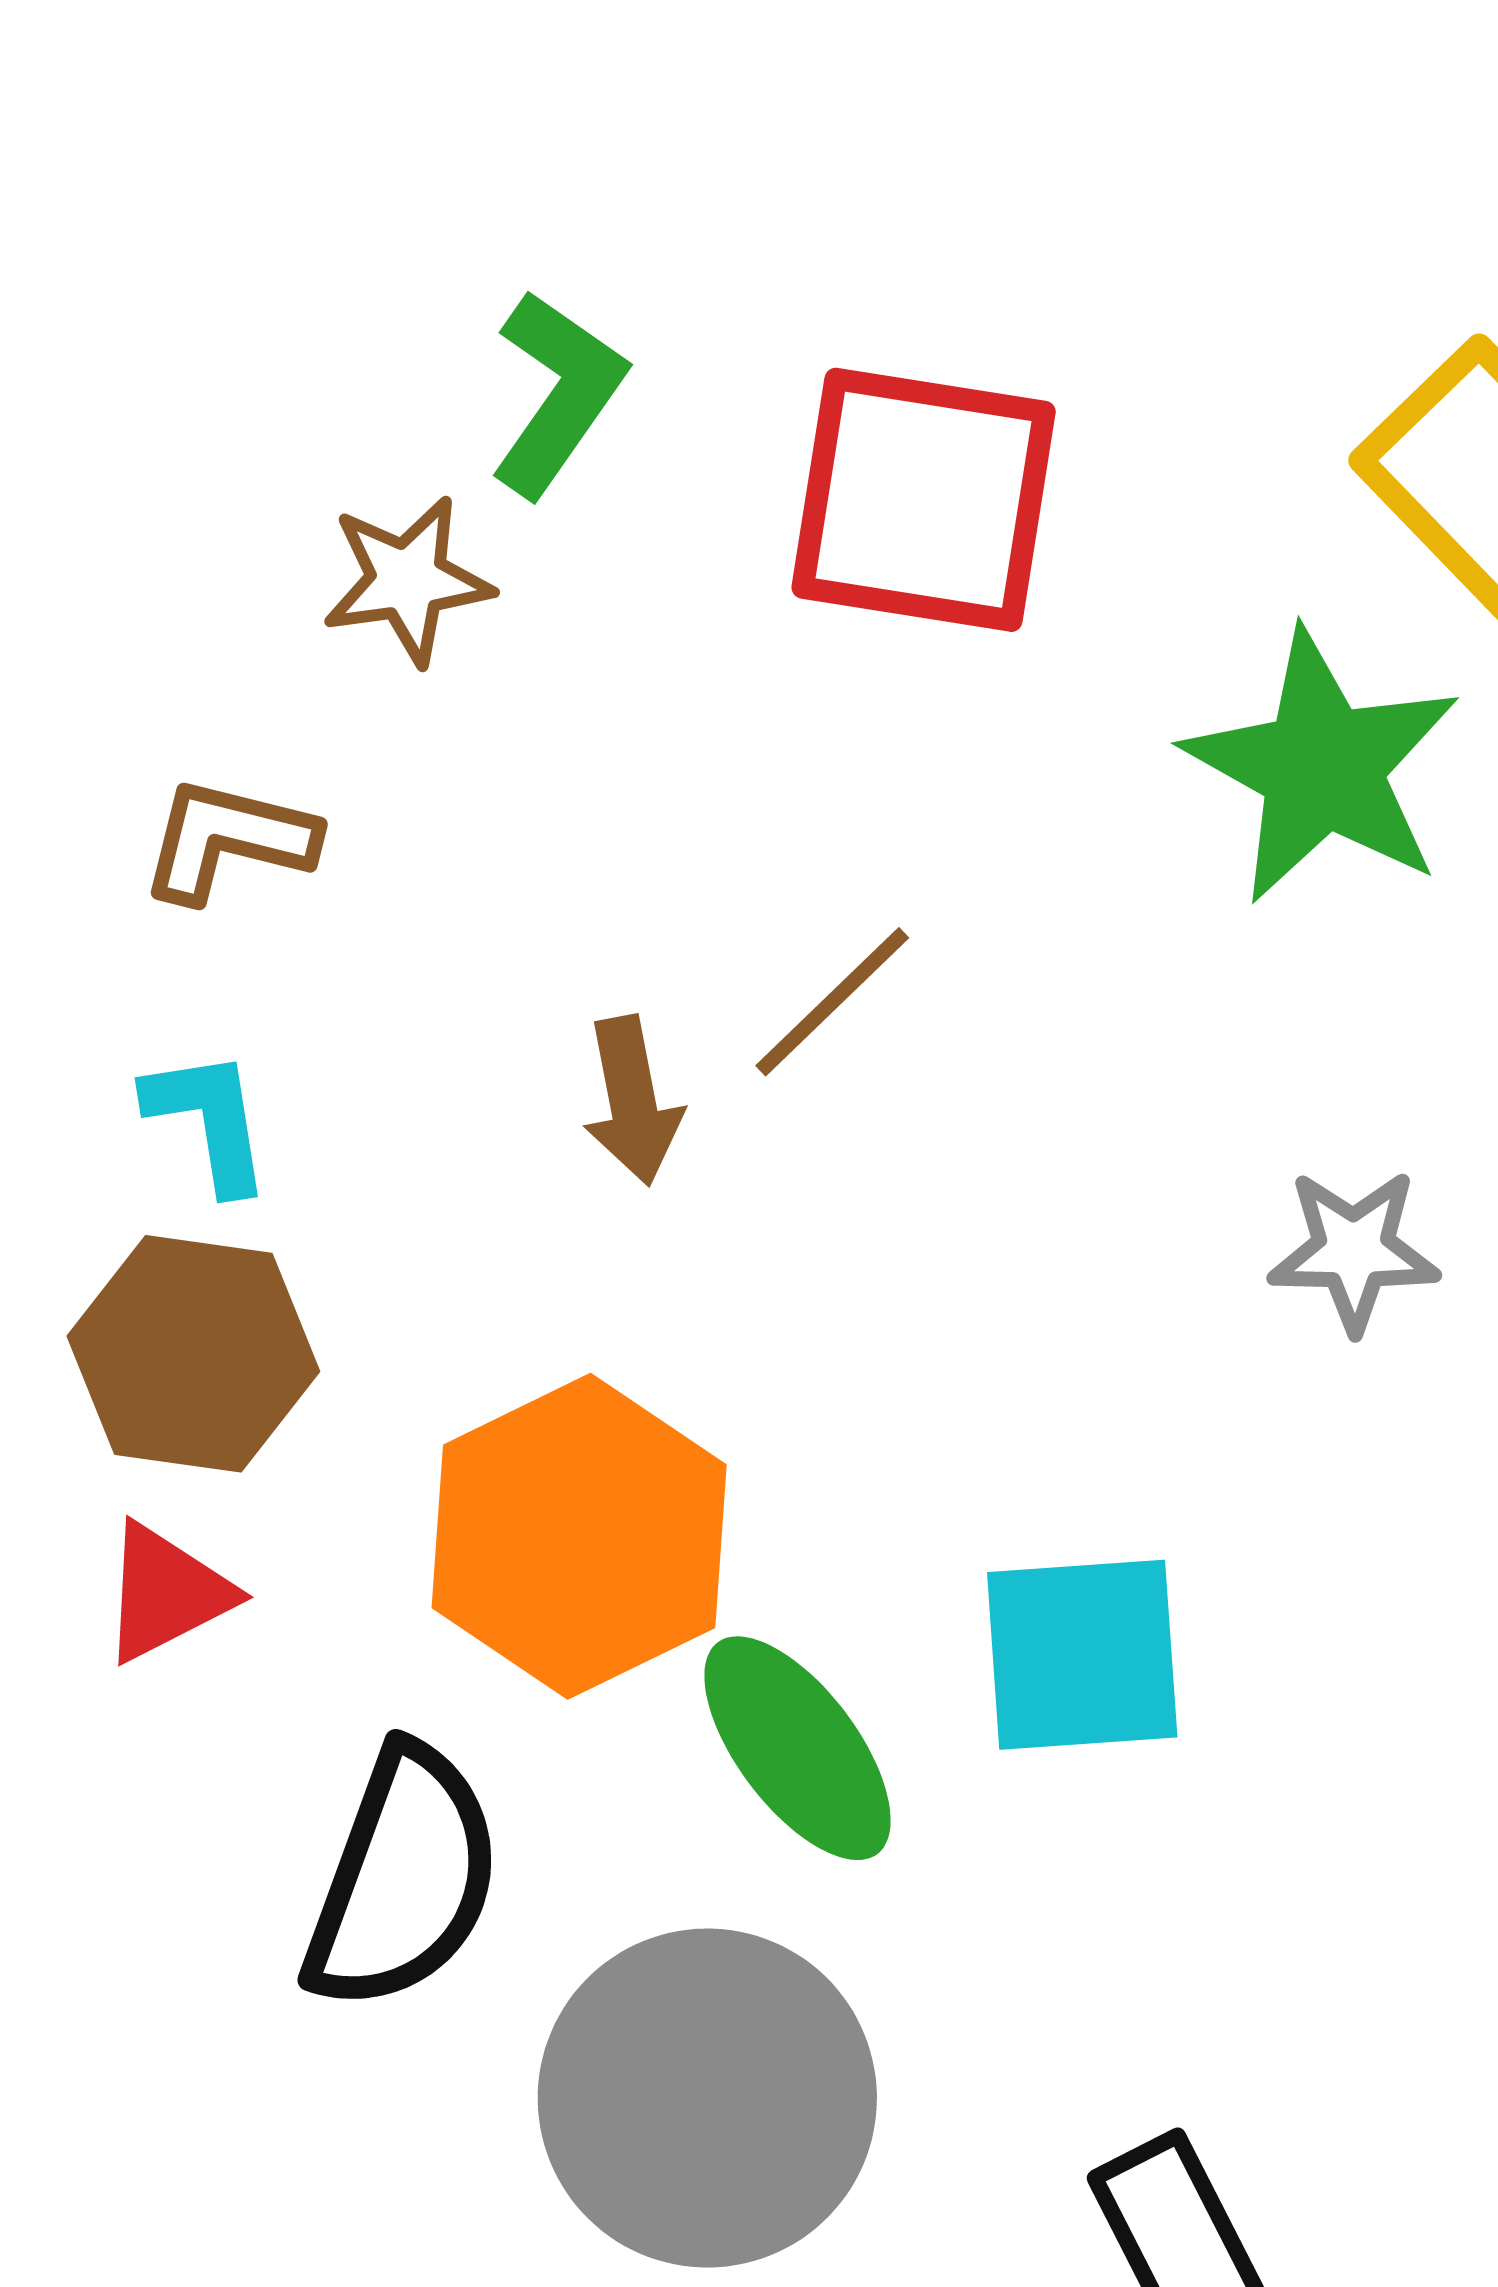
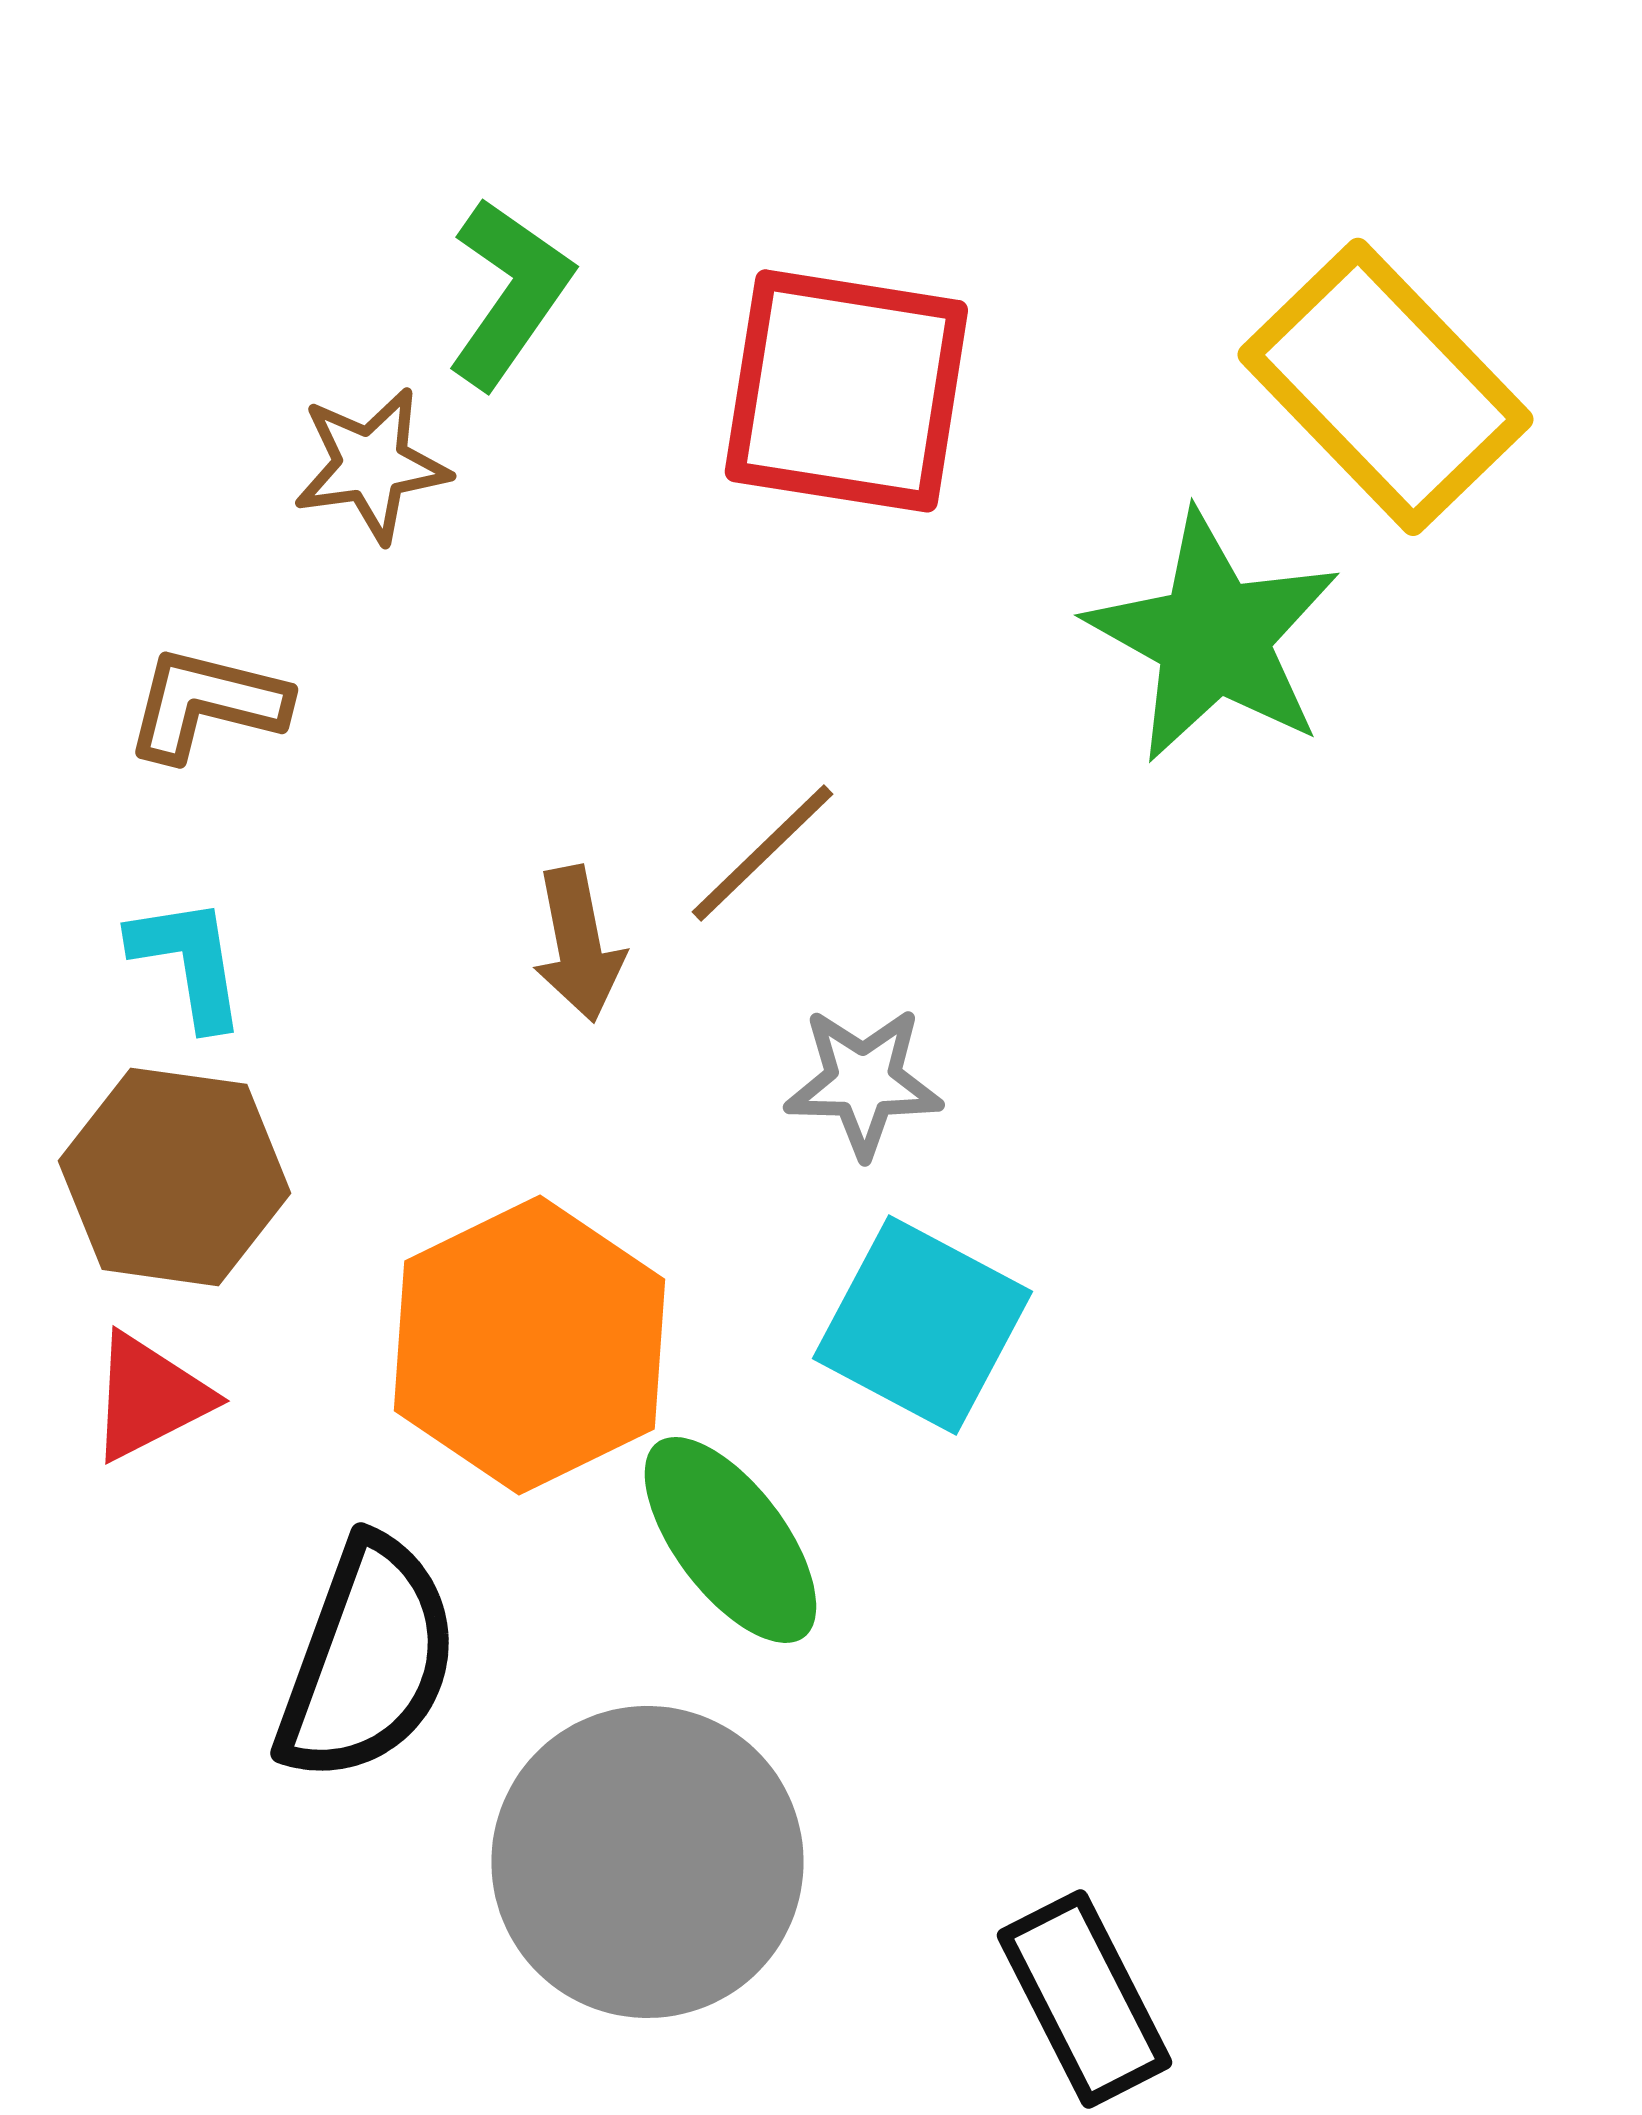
gray star: (1354, 1251) -> (863, 1082), moved
cyan square: (1082, 1655) -> (922, 1325), moved, turned 32

